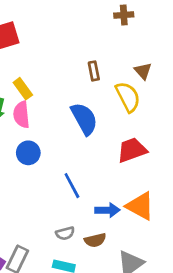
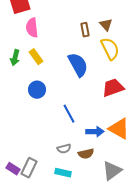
brown triangle: (143, 71) -> (106, 25), moved
yellow rectangle: (23, 89) -> (36, 57), moved
pink semicircle: (21, 115) -> (32, 28), moved

